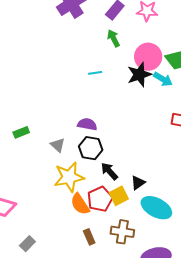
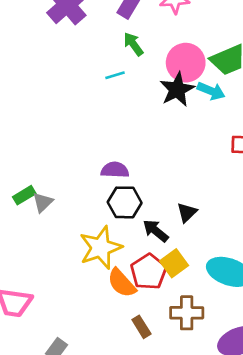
cyan line: (95, 73) -> (115, 75), moved
gray triangle: (58, 145) -> (43, 202), moved, turned 42
black triangle: (138, 183) -> (187, 212), moved

